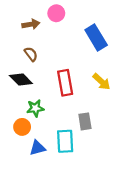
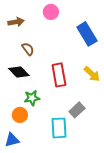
brown arrow: (31, 24) -> (16, 22), moved
gray rectangle: (85, 121) -> (77, 110), turned 56
blue triangle: (38, 148) -> (12, 140), moved

